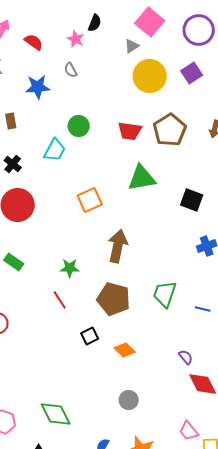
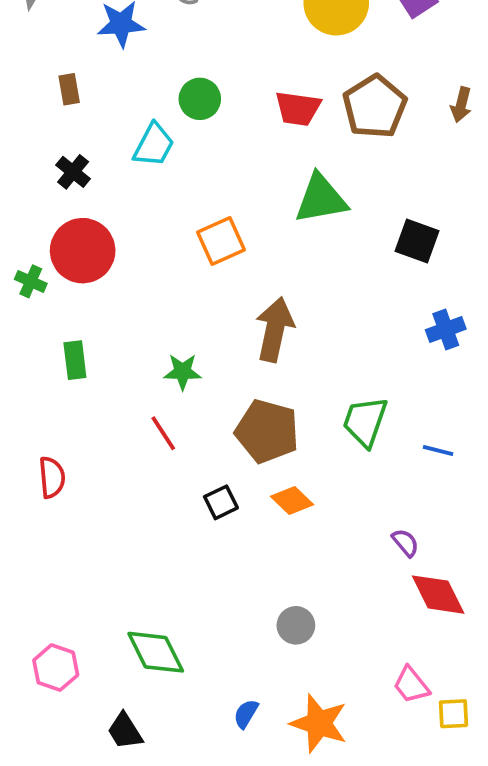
green rectangle: (14, 262) -> (75, 360), turned 48
orange diamond: (125, 350) -> (292, 500), moved

